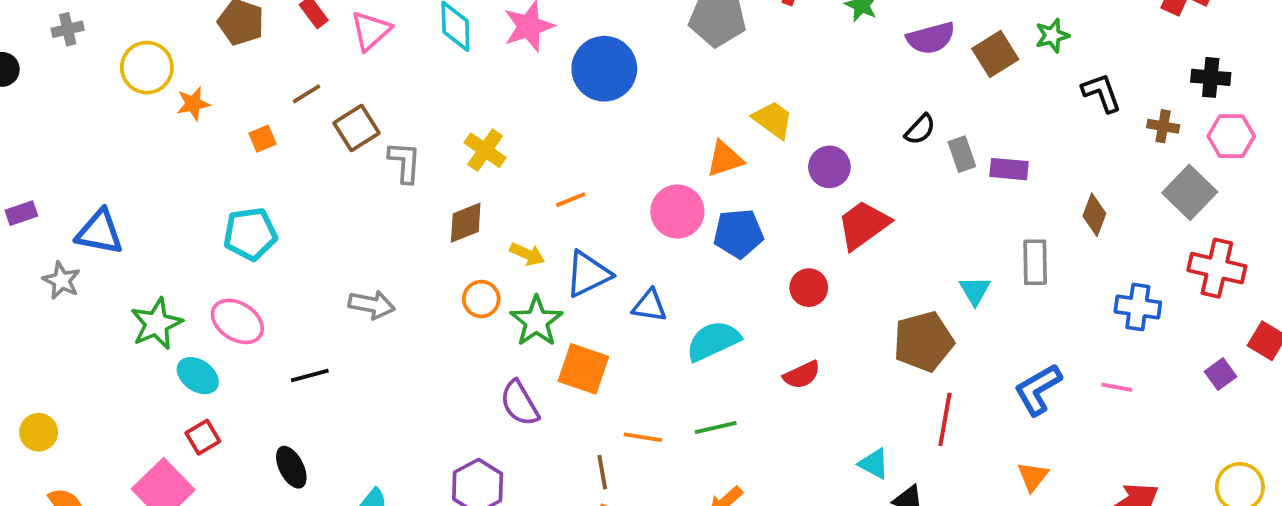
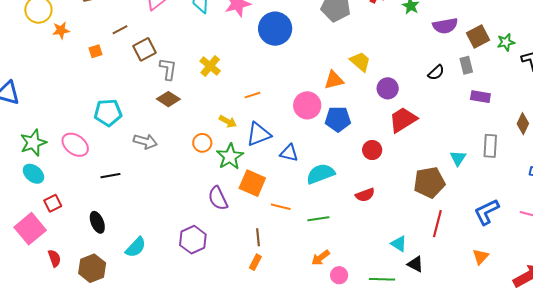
green star: (1052, 36) -> (506, 42), moved
gray rectangle: (962, 154) -> (466, 65), moved
brown diamond: (466, 223) -> (168, 99), moved, turned 50
cyan pentagon: (250, 234) -> (108, 113), moved
cyan ellipse: (198, 376) -> (33, 174), moved
orange line: (643, 437) -> (281, 207), moved

